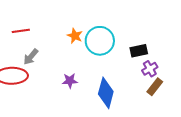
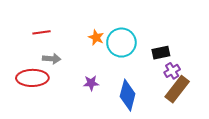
gray arrow: (31, 57) -> (52, 59), turned -126
brown rectangle: (155, 87) -> (177, 89), size x1.5

